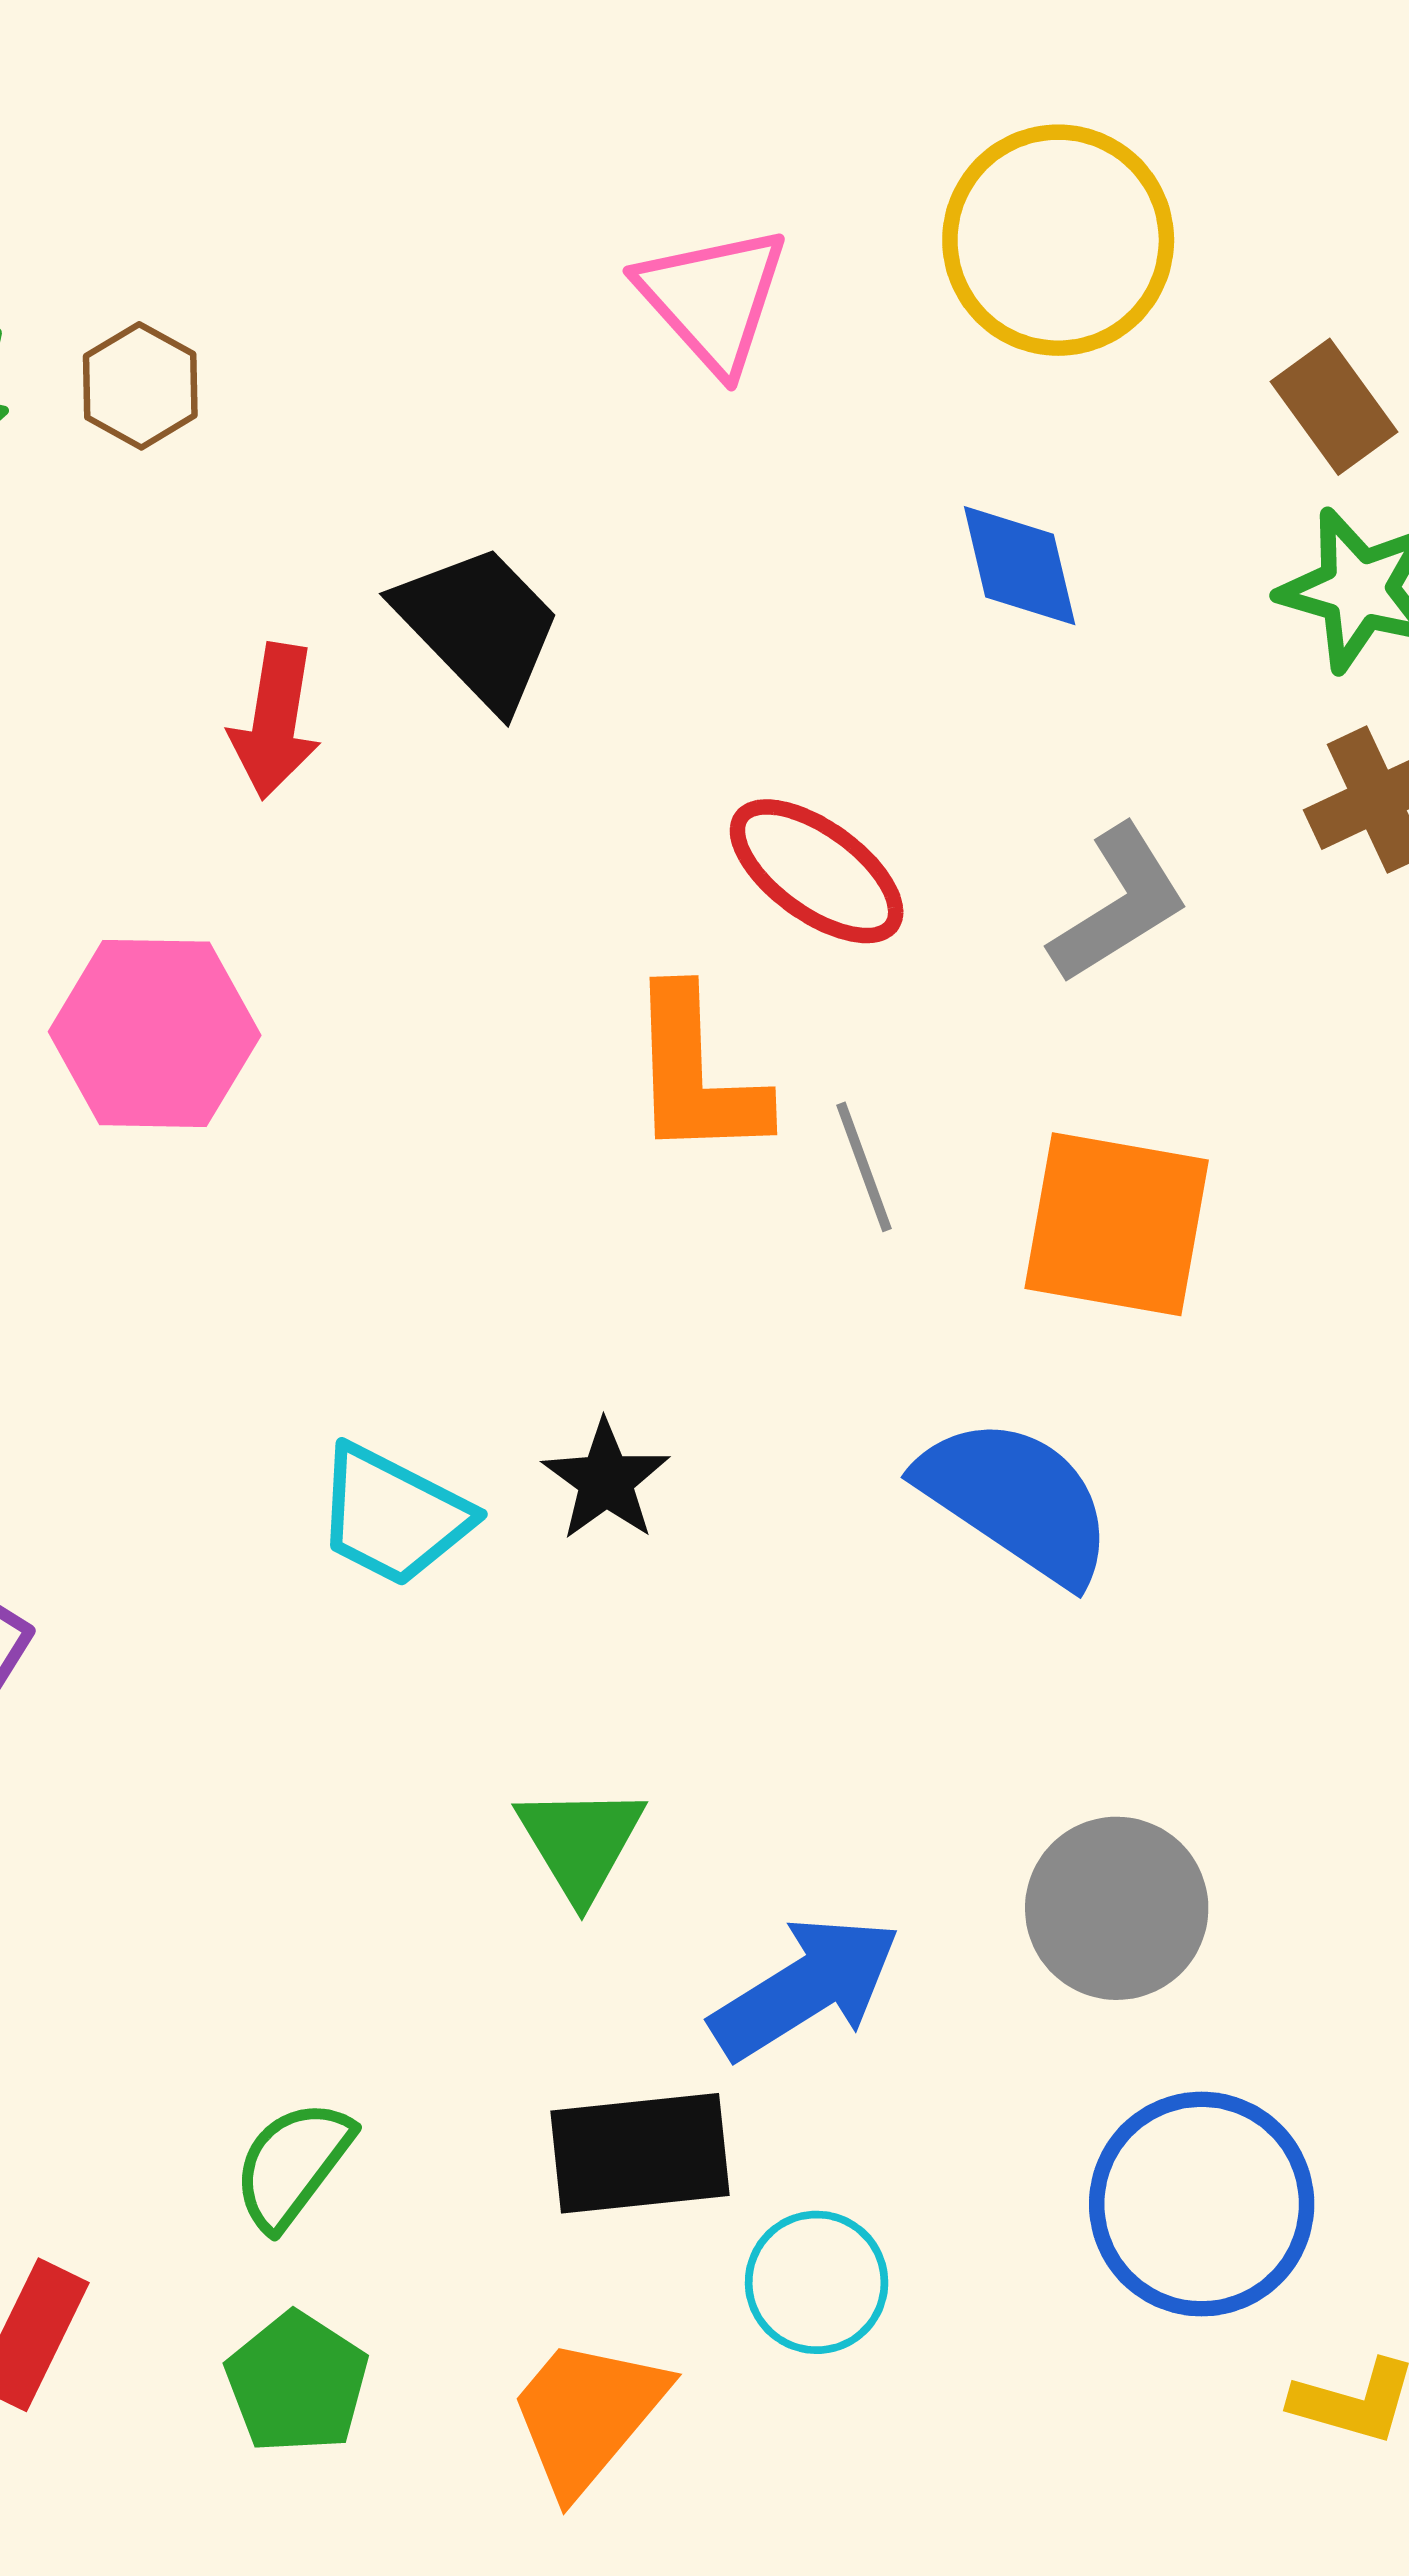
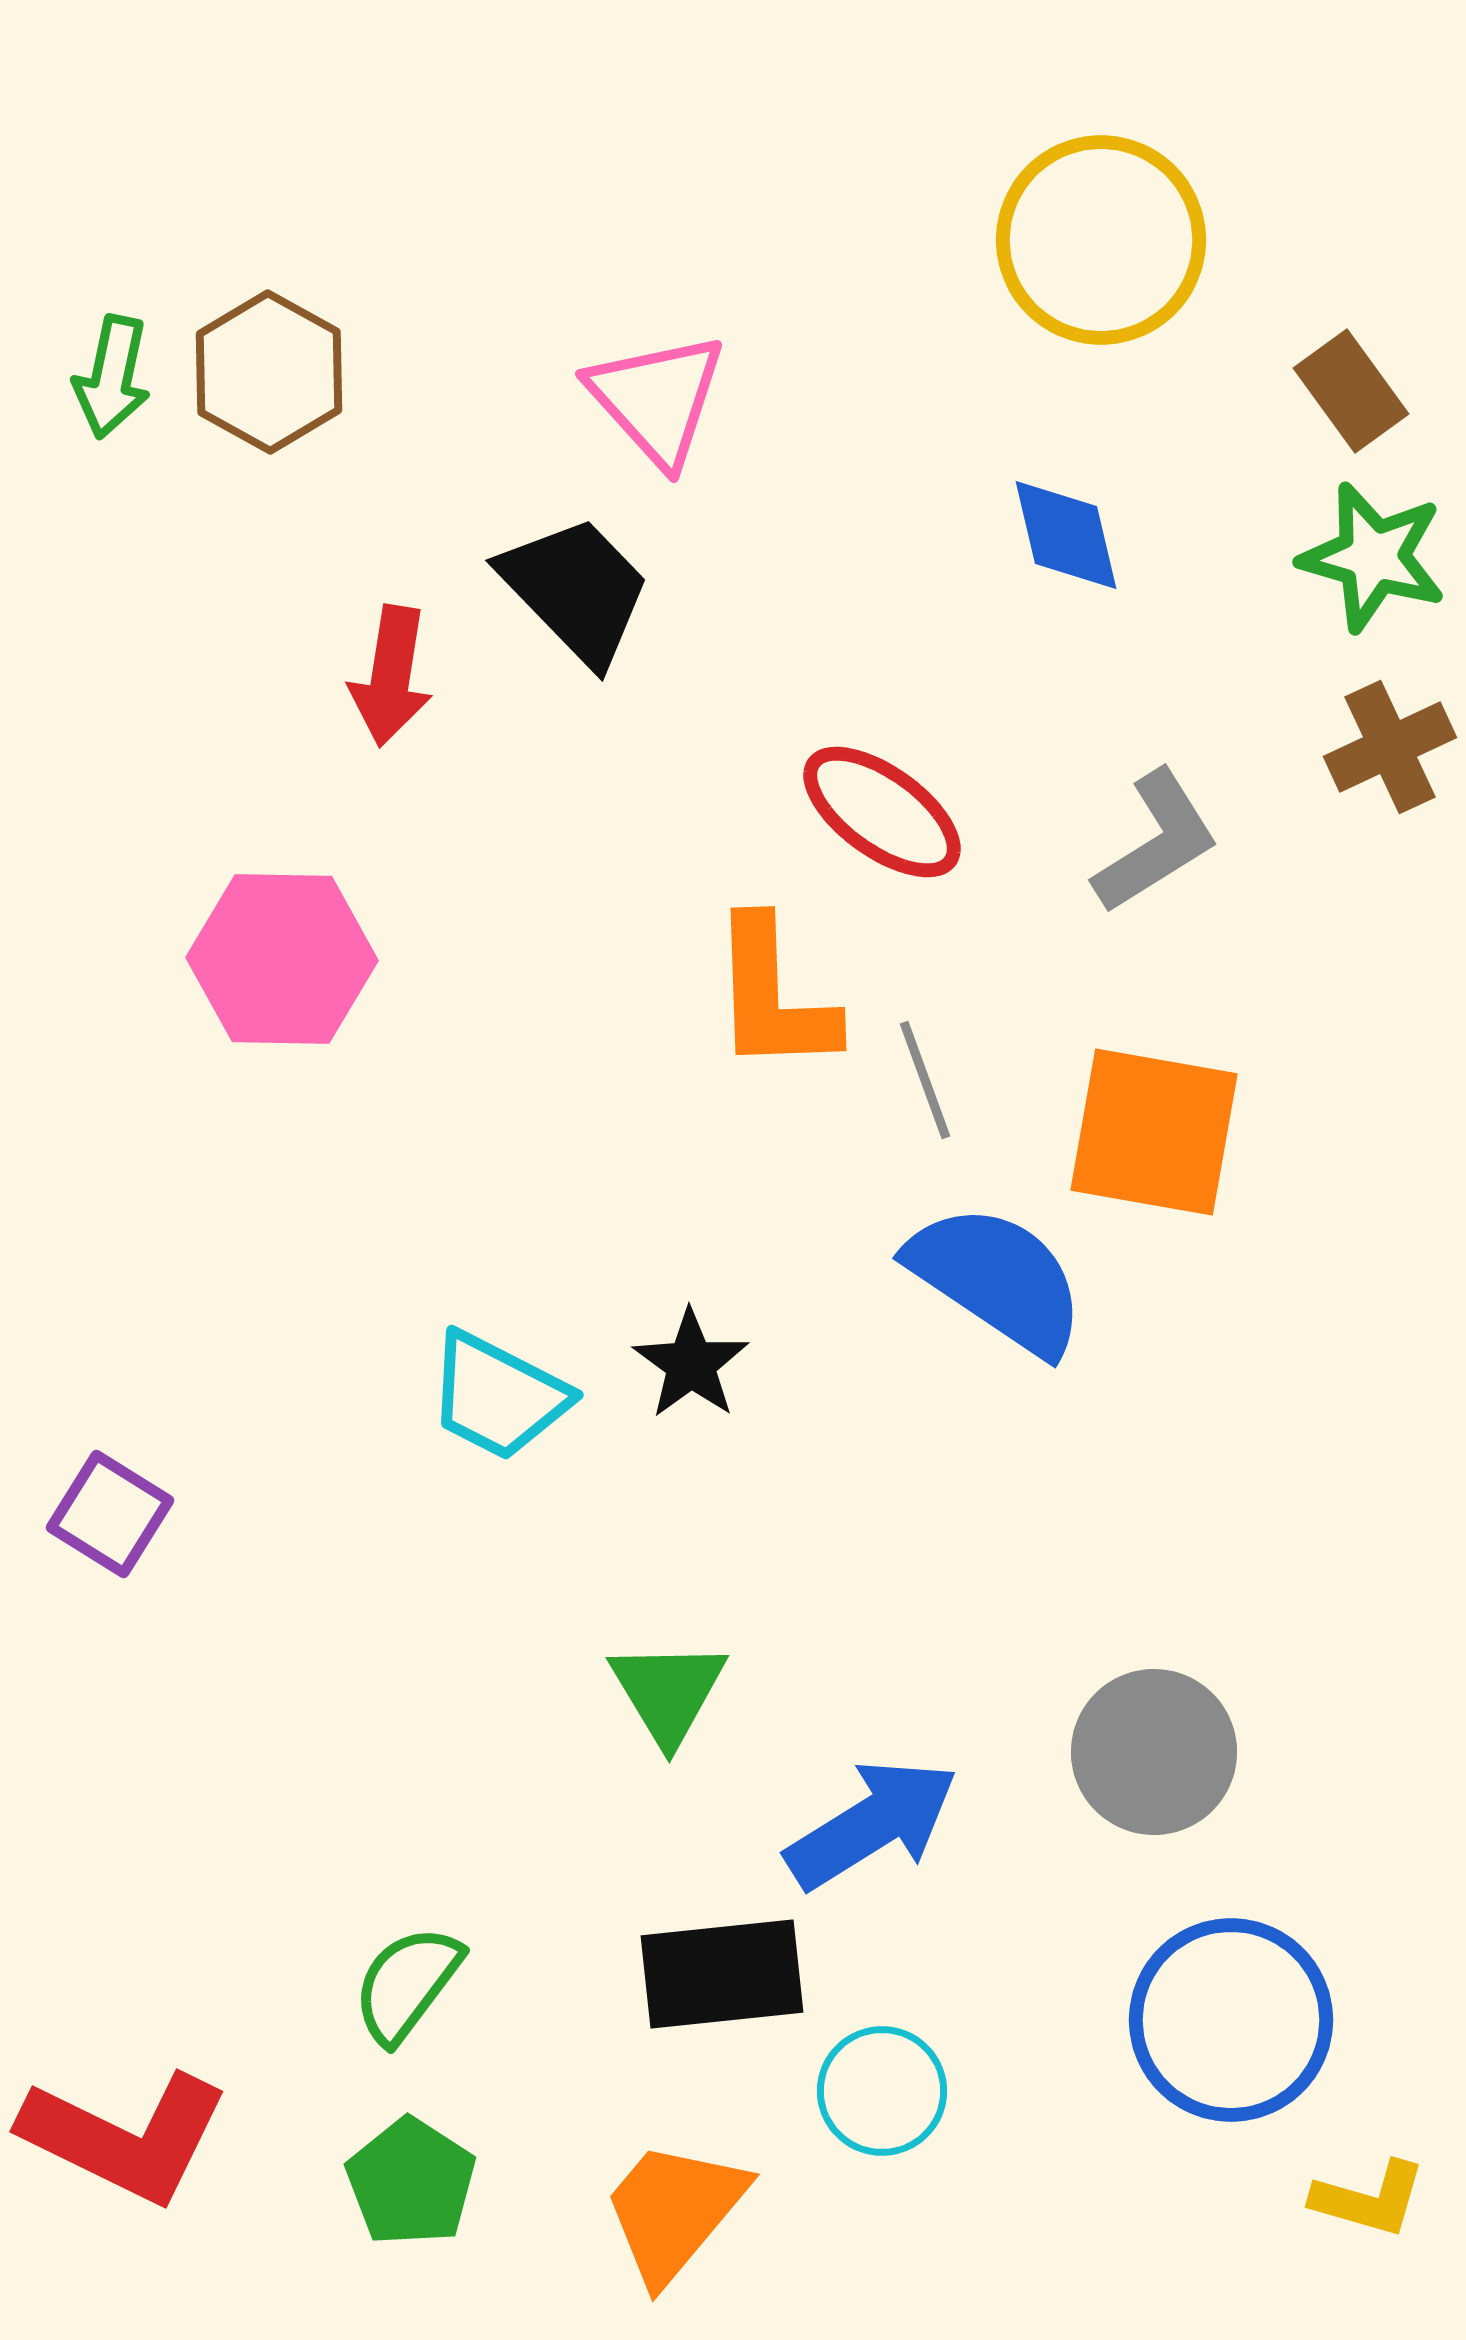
pink triangle: (713, 299) -> (657, 399), moved
brown hexagon: (140, 386) -> (269, 372), size x1.4
blue semicircle: (1016, 1500) -> (997, 1279), moved

